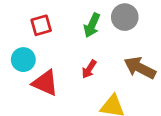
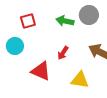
green arrow: (92, 25) -> (65, 21), turned 78
red triangle: (45, 83) -> (41, 71), moved

